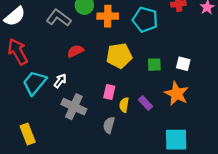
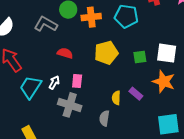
red semicircle: (75, 51) -> (65, 53), turned 49
white square: (183, 64) -> (167, 53), size x1.5
pink rectangle: (109, 92) -> (77, 81), moved

